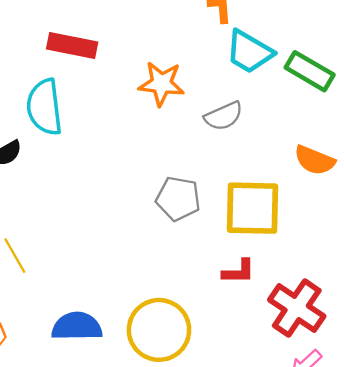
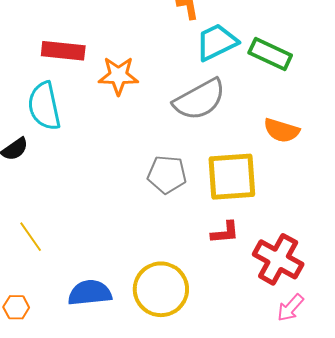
cyan trapezoid: (249, 52) -> (217, 42), turned 129
orange star: (161, 84) -> (118, 76), moved
gray semicircle: (224, 116) -> (200, 100), size x1.6

